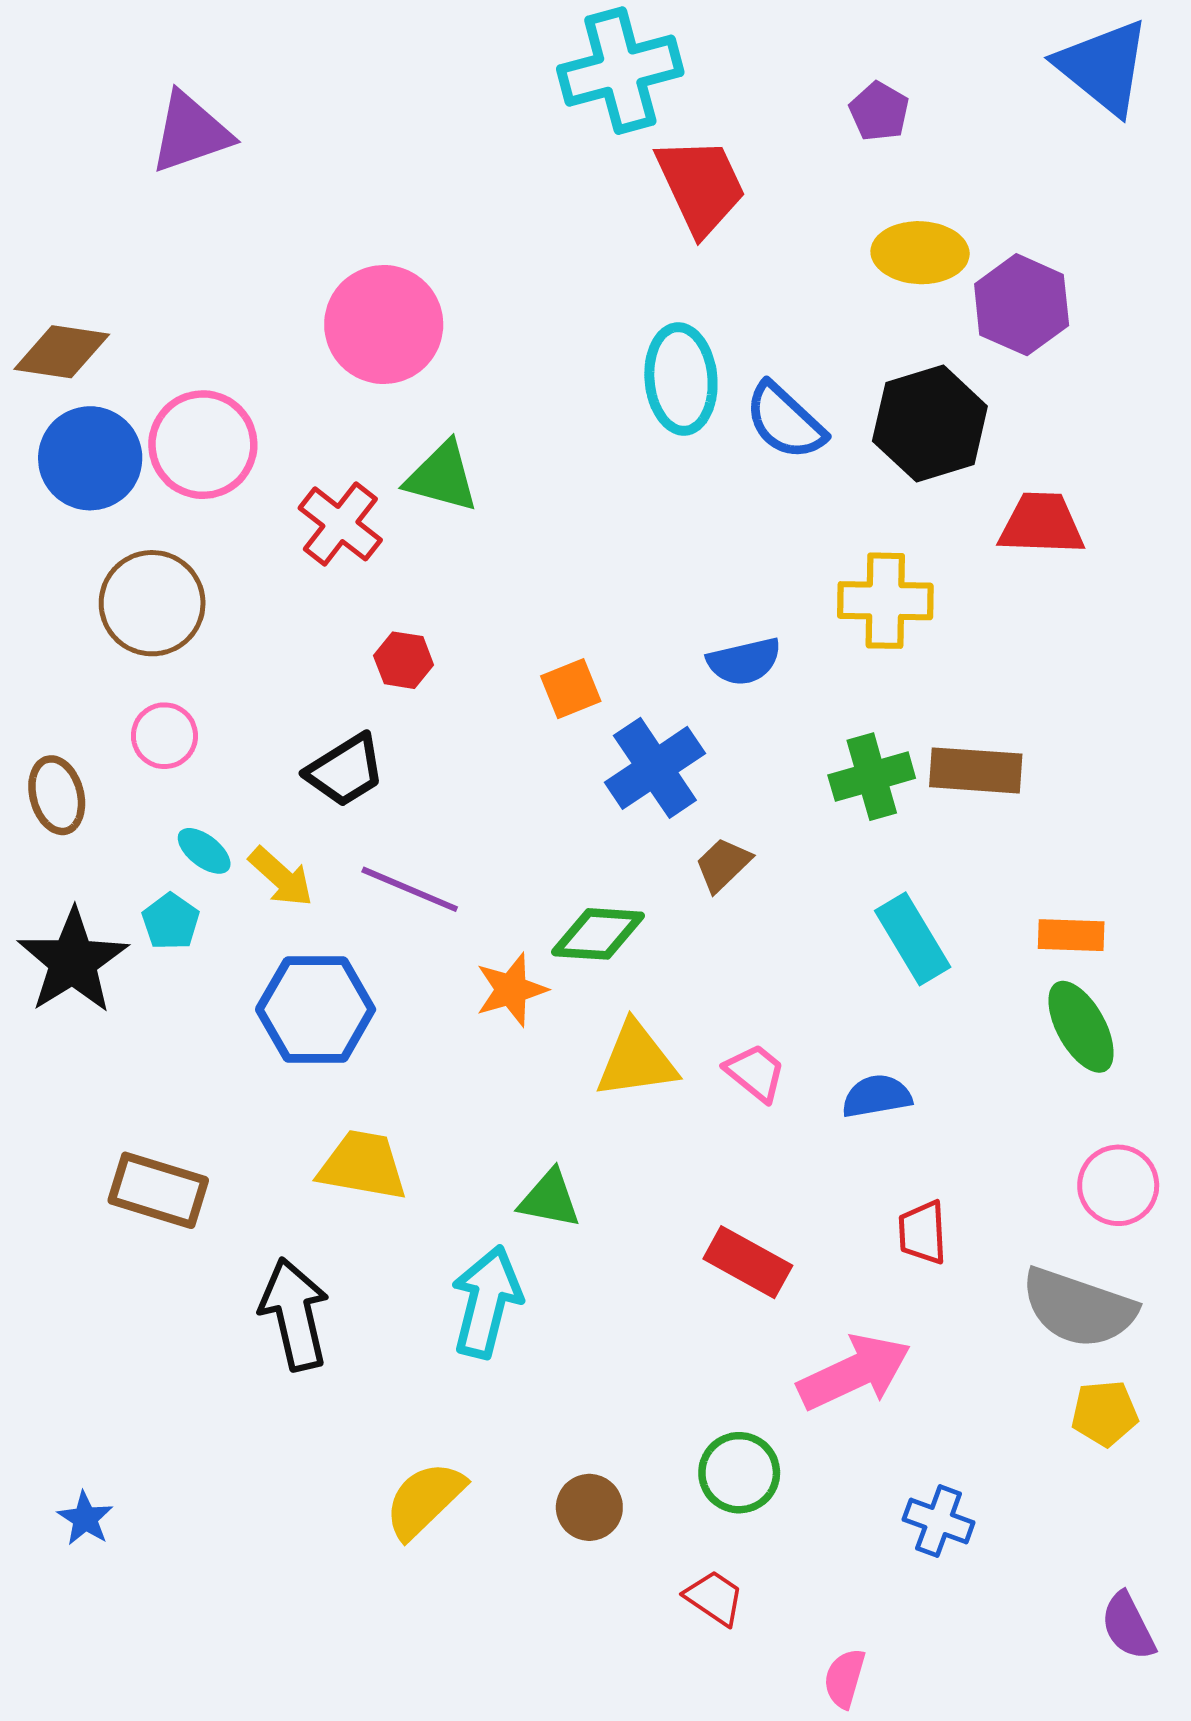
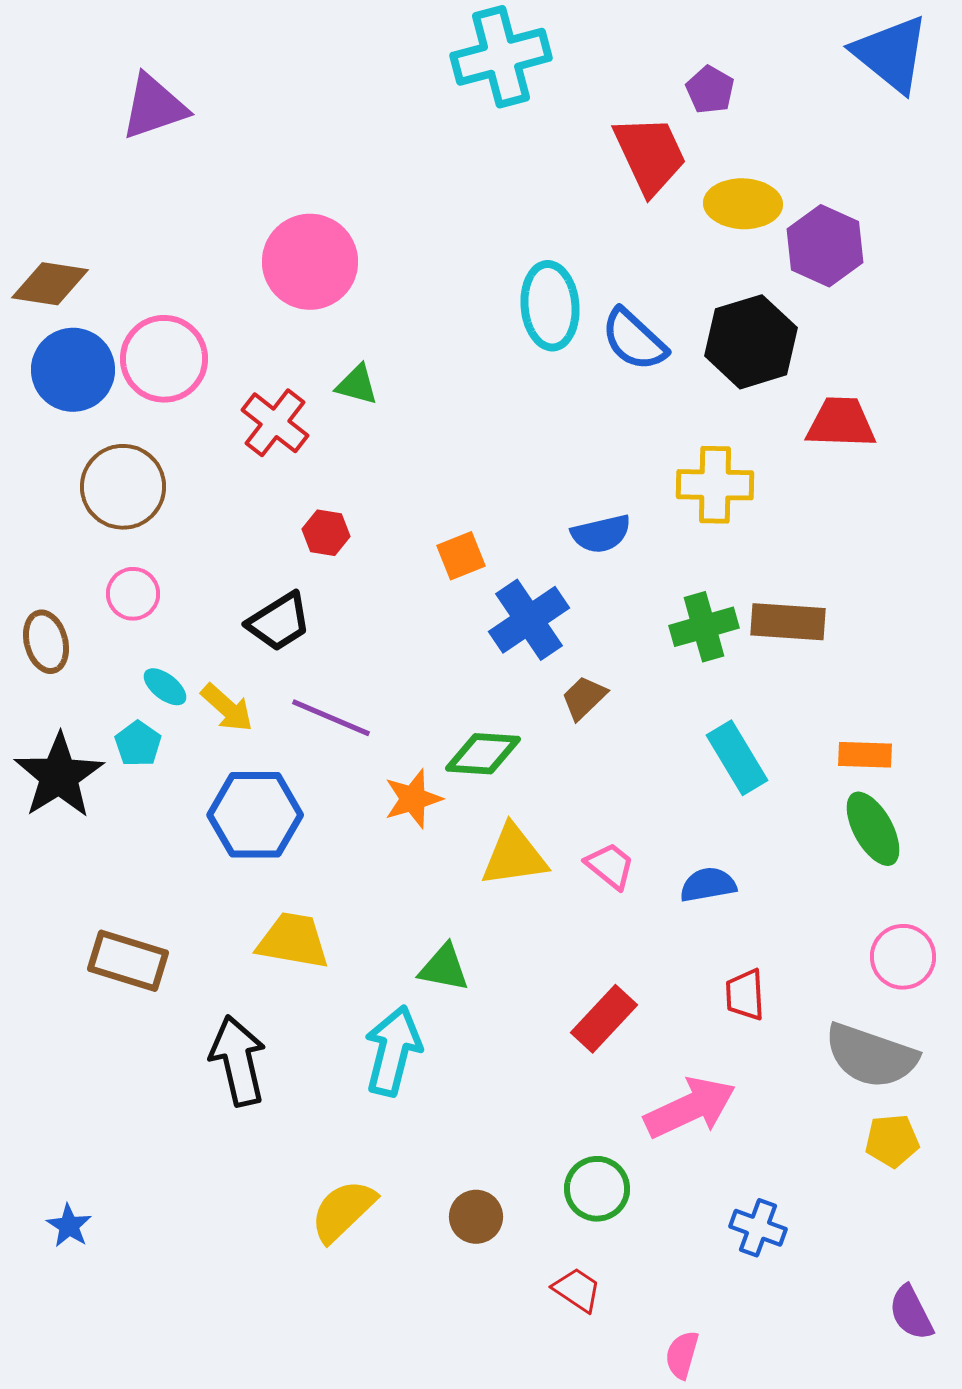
red trapezoid: (701, 186) -> (650, 155), moved
green triangle: (442, 477) -> (357, 385), size x0.7
red rectangle: (748, 1262) -> (604, 1019), turned -76

